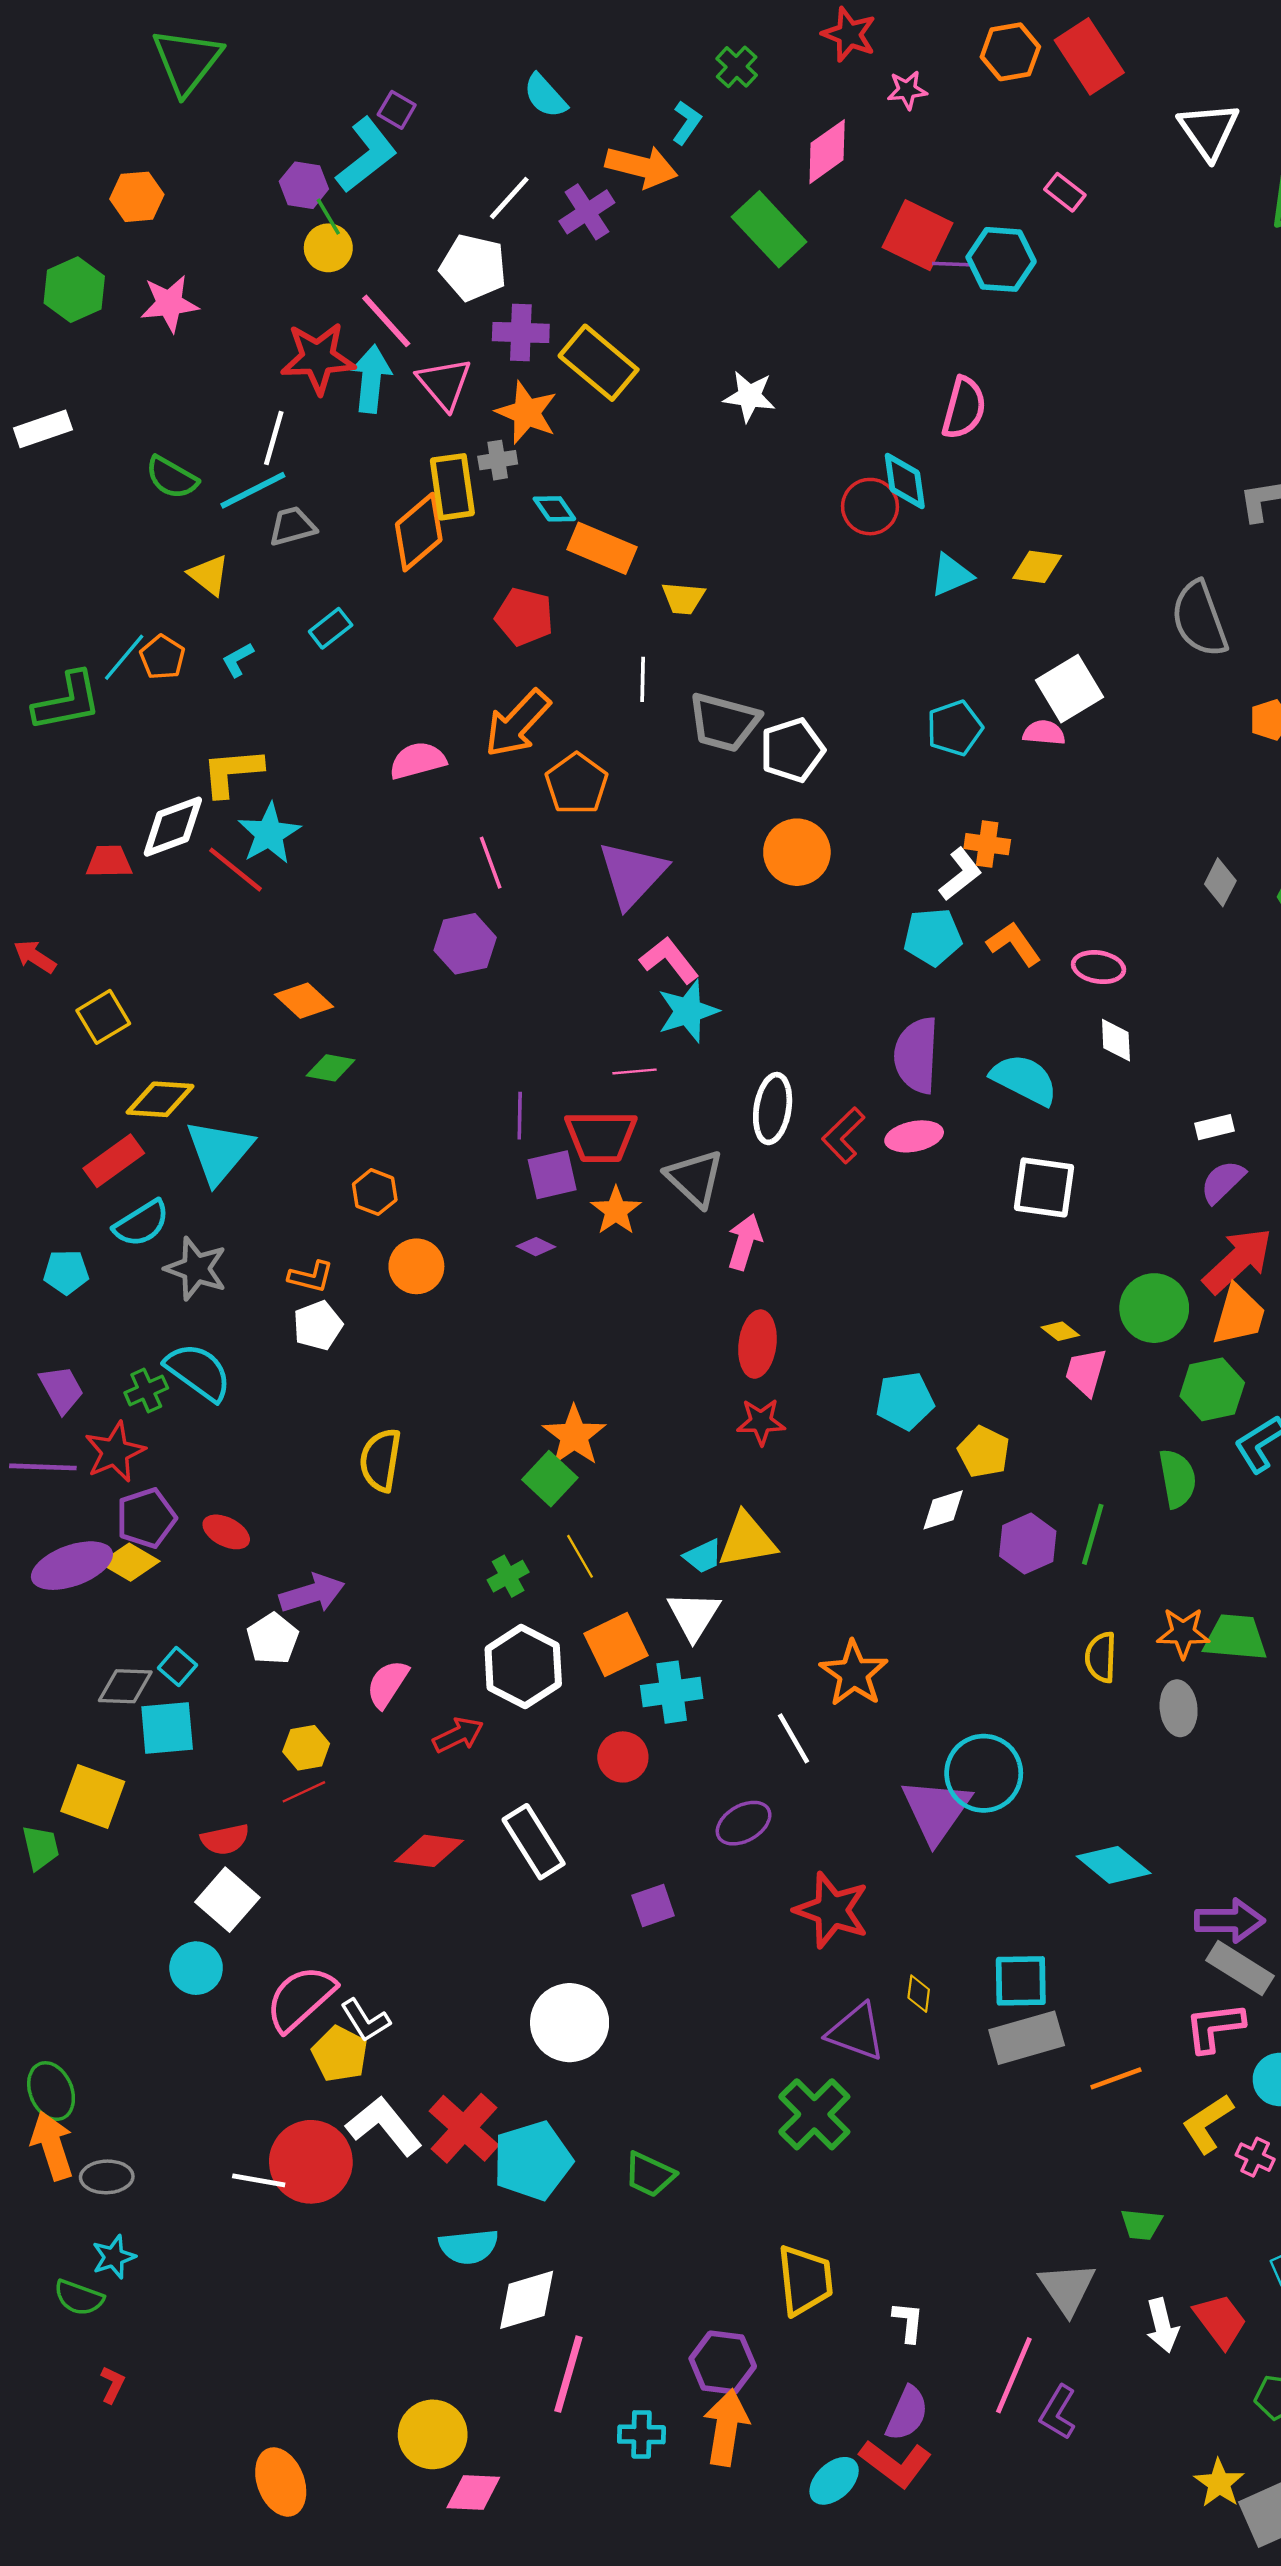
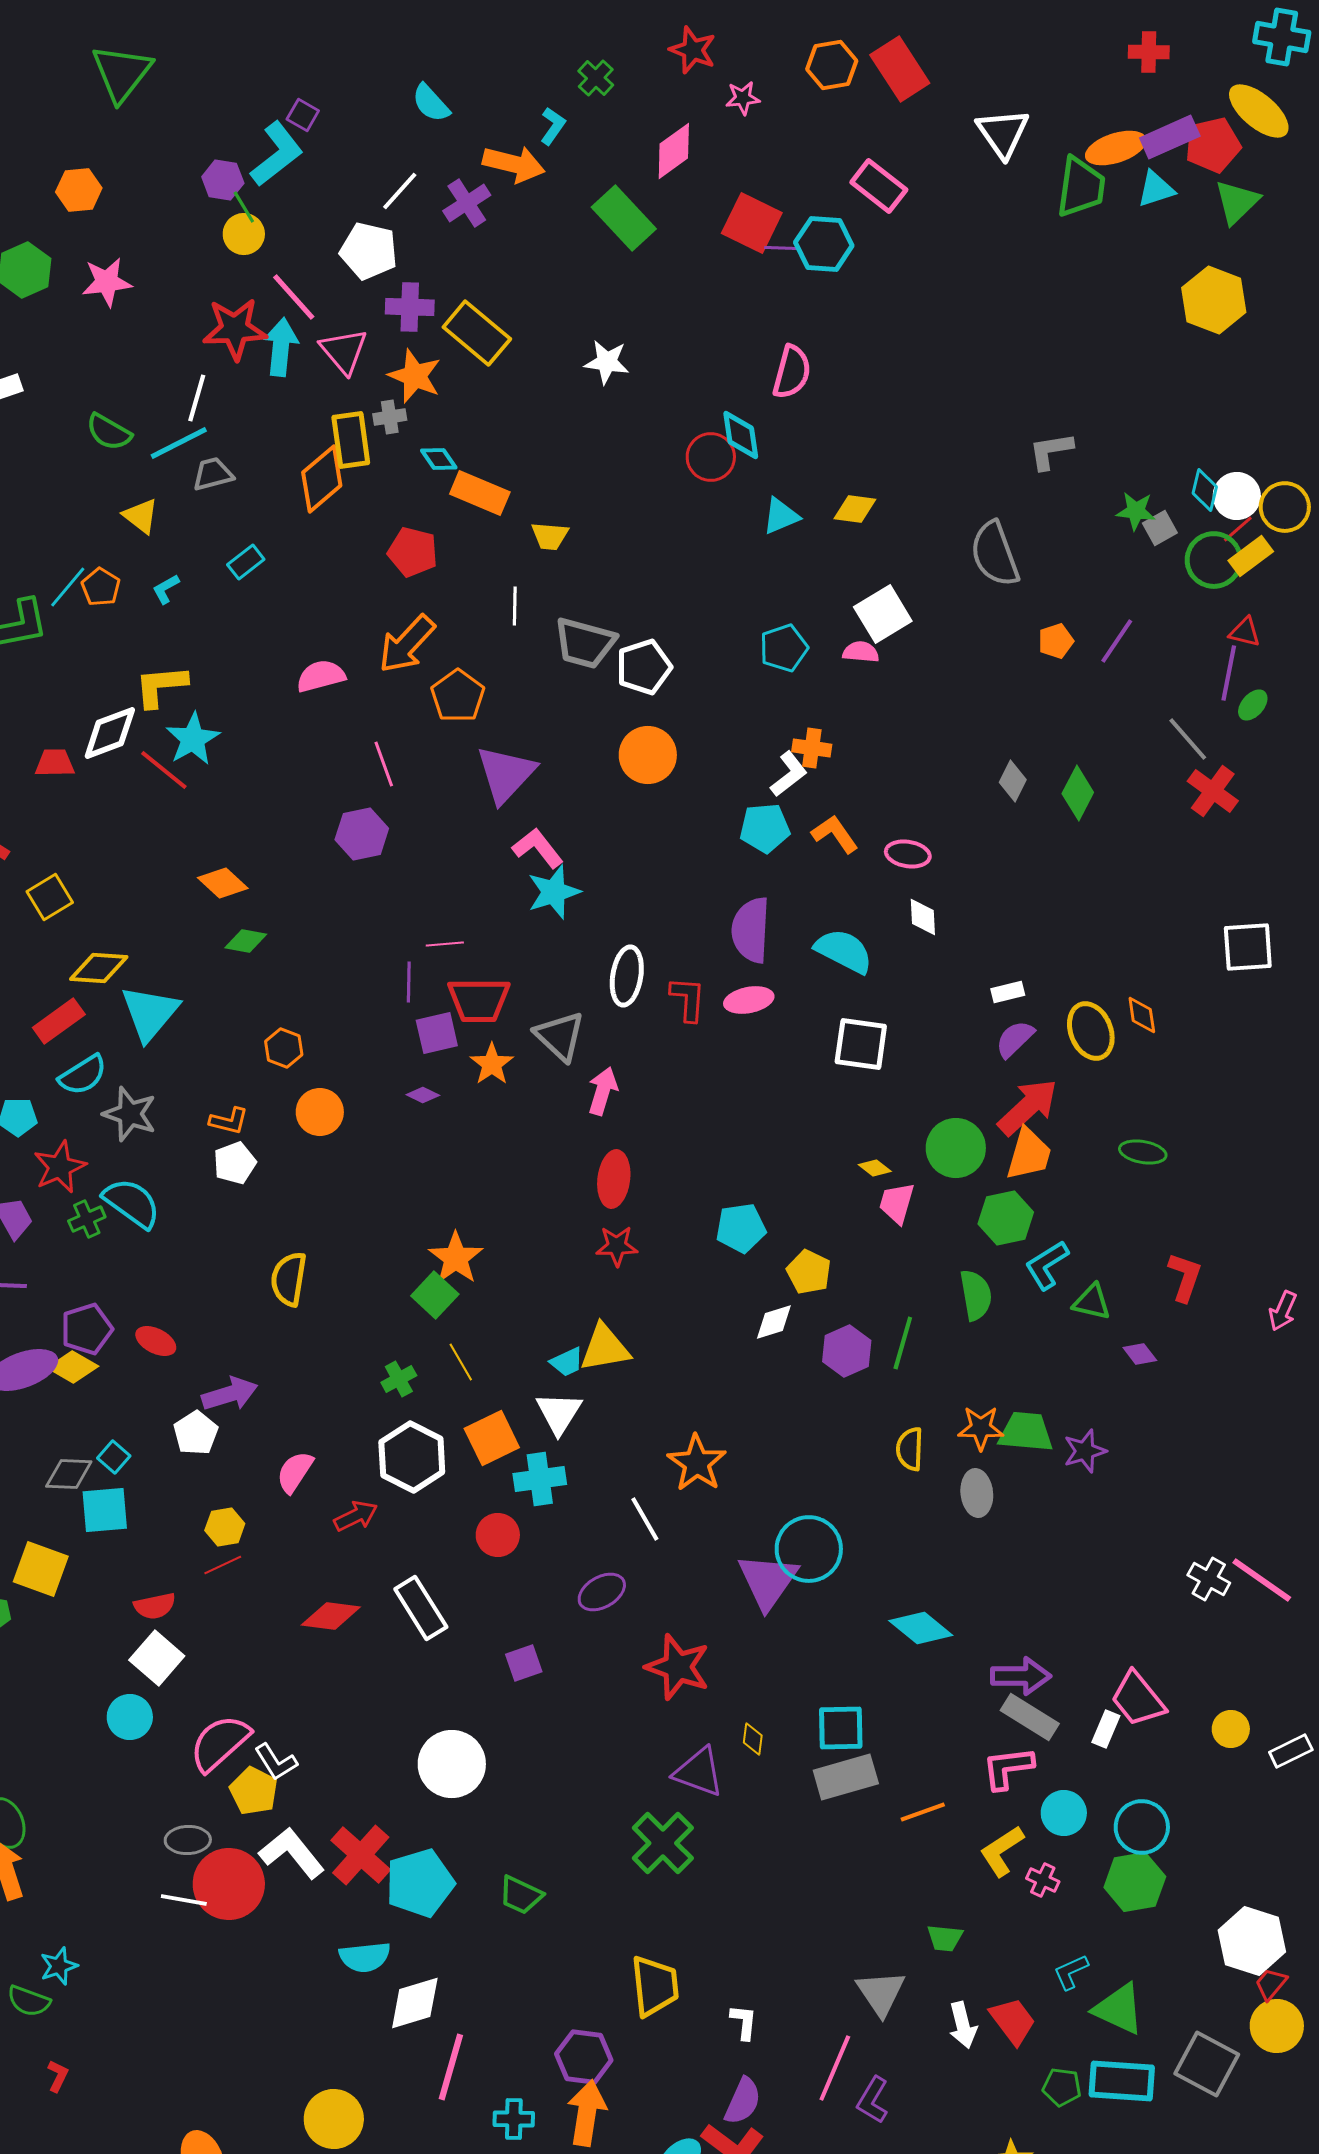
pink rectangle: (1065, 192) -> (879, 186), size x1.6
pink line: (635, 1071) -> (445, 944), moved
red L-shape: (843, 1135) -> (688, 999), turned 138
red star: (115, 1452) -> (60, 1167), moved
gray ellipse: (107, 2177) -> (188, 1840), moved

